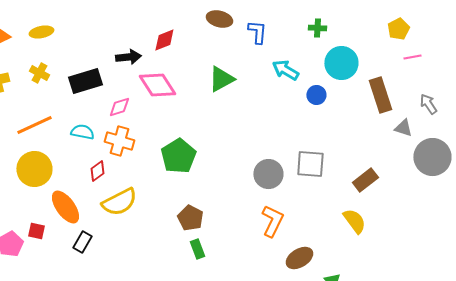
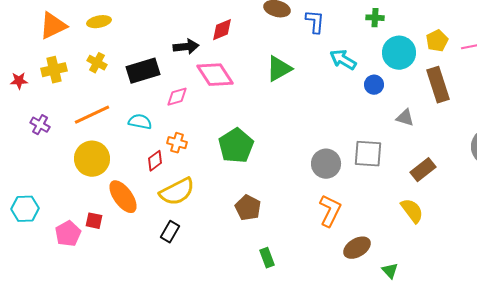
yellow pentagon: (398, 29) -> (437, 41), moved
gray triangle: (403, 128) -> (405, 118), moved
orange cross: (119, 141) -> (177, 143), moved, size x0.7
black rectangle: (82, 242) -> (170, 232), moved
green rectangle: (197, 249) -> (267, 258), moved

